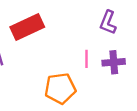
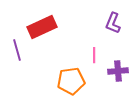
purple cross: (114, 62) -> (118, 71), moved

